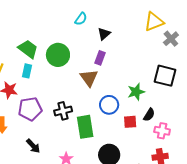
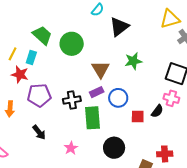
black triangle: (104, 34) -> (119, 27), size x1.5
purple rectangle: (100, 58) -> (97, 92), moved, turned 40
cyan rectangle: (27, 71) -> (31, 57), moved
green star: (136, 92) -> (133, 61), moved
pink cross: (162, 131) -> (171, 98), moved

